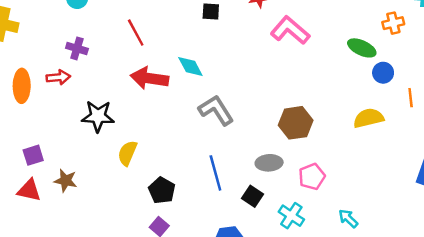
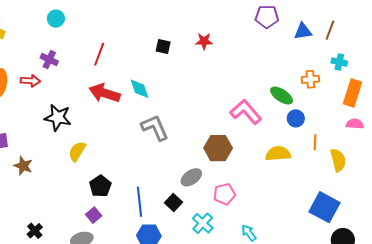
pink L-shape: (290, 30) -> (246, 112), moved
red line: (136, 33) -> (99, 54), turned 40
gray ellipse: (269, 163) -> (191, 177), turned -40
blue line: (215, 173) -> (139, 202), moved

